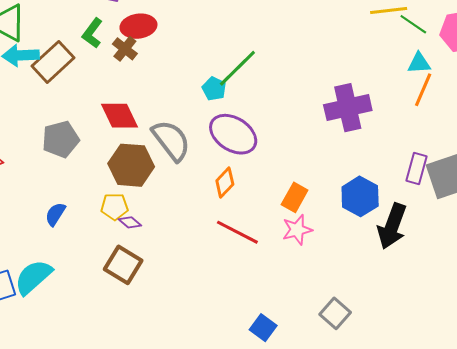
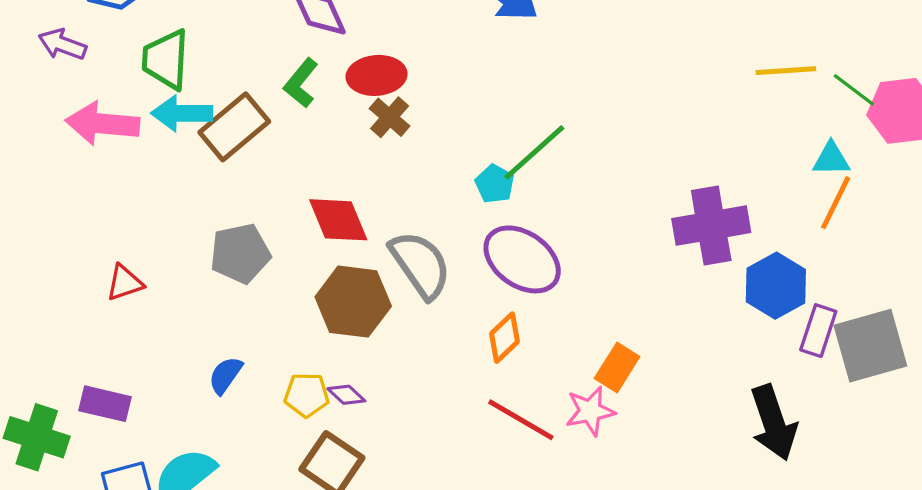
green line: (413, 24) -> (854, 90), moved
brown cross: (125, 49) -> (390, 117), moved
blue hexagon: (360, 196) -> (776, 286), moved
yellow pentagon: (115, 207) -> (307, 395), moved
black arrow: (392, 226) -> (774, 423), turned -42
pink star: (297, 230) -> (590, 411), moved

